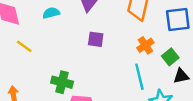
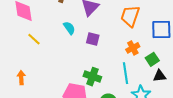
cyan semicircle: (51, 13) -> (69, 28), moved, turned 64
green cross: (62, 82) -> (92, 77), moved

